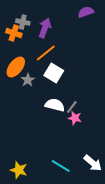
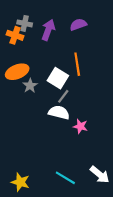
purple semicircle: (86, 12) -> (78, 25), moved
orange line: (46, 53) -> (77, 64), moved, turned -60
orange ellipse: (16, 67) -> (17, 72), turned 30
gray line: (72, 107) -> (63, 96), moved

